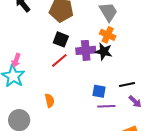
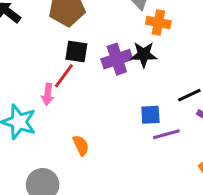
orange cross: (108, 35) -> (158, 22), moved
pink arrow: (16, 60) -> (48, 94), moved
red line: (59, 60) -> (64, 76), moved

